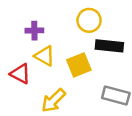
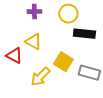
purple cross: (34, 31) -> (34, 12), moved
yellow square: (79, 65) -> (63, 62), moved, turned -36

